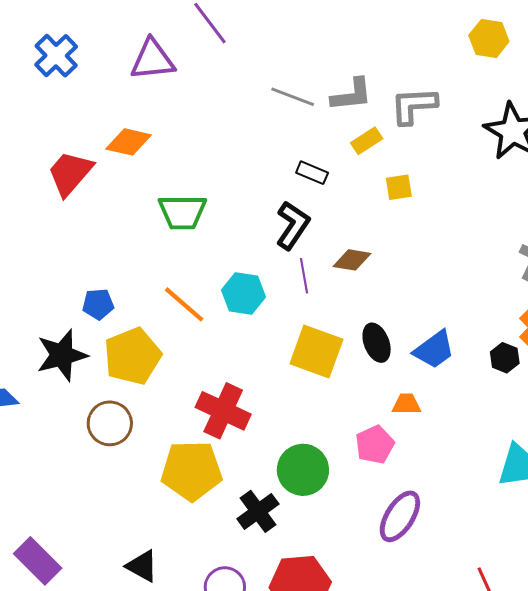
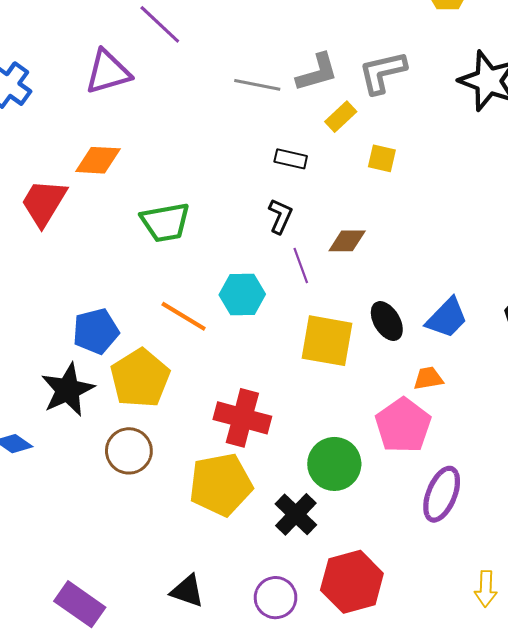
yellow square: (399, 187) -> (382, 158), turned 32
black L-shape: (293, 225) -> (280, 216), size x0.7
blue pentagon: (98, 304) -> (96, 331), size x1.4
pink pentagon: (375, 445) -> (403, 425), size x1.4

